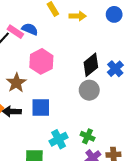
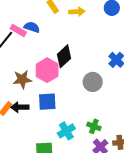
pink hexagon: (41, 61) -> (47, 70), moved
black diamond: (91, 65) -> (64, 56), moved
brown star: (16, 83) -> (22, 79), turned 30

